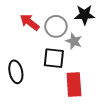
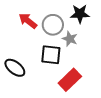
black ellipse: (16, 72) -> (15, 68), turned -40
red rectangle: (74, 85) -> (70, 80), turned 50

